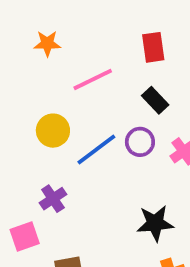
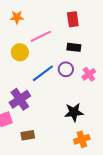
black rectangle: (155, 100) -> (74, 47), turned -40
yellow circle: (53, 131) -> (20, 52), moved
purple cross: (53, 199) -> (20, 99), size x1.5

